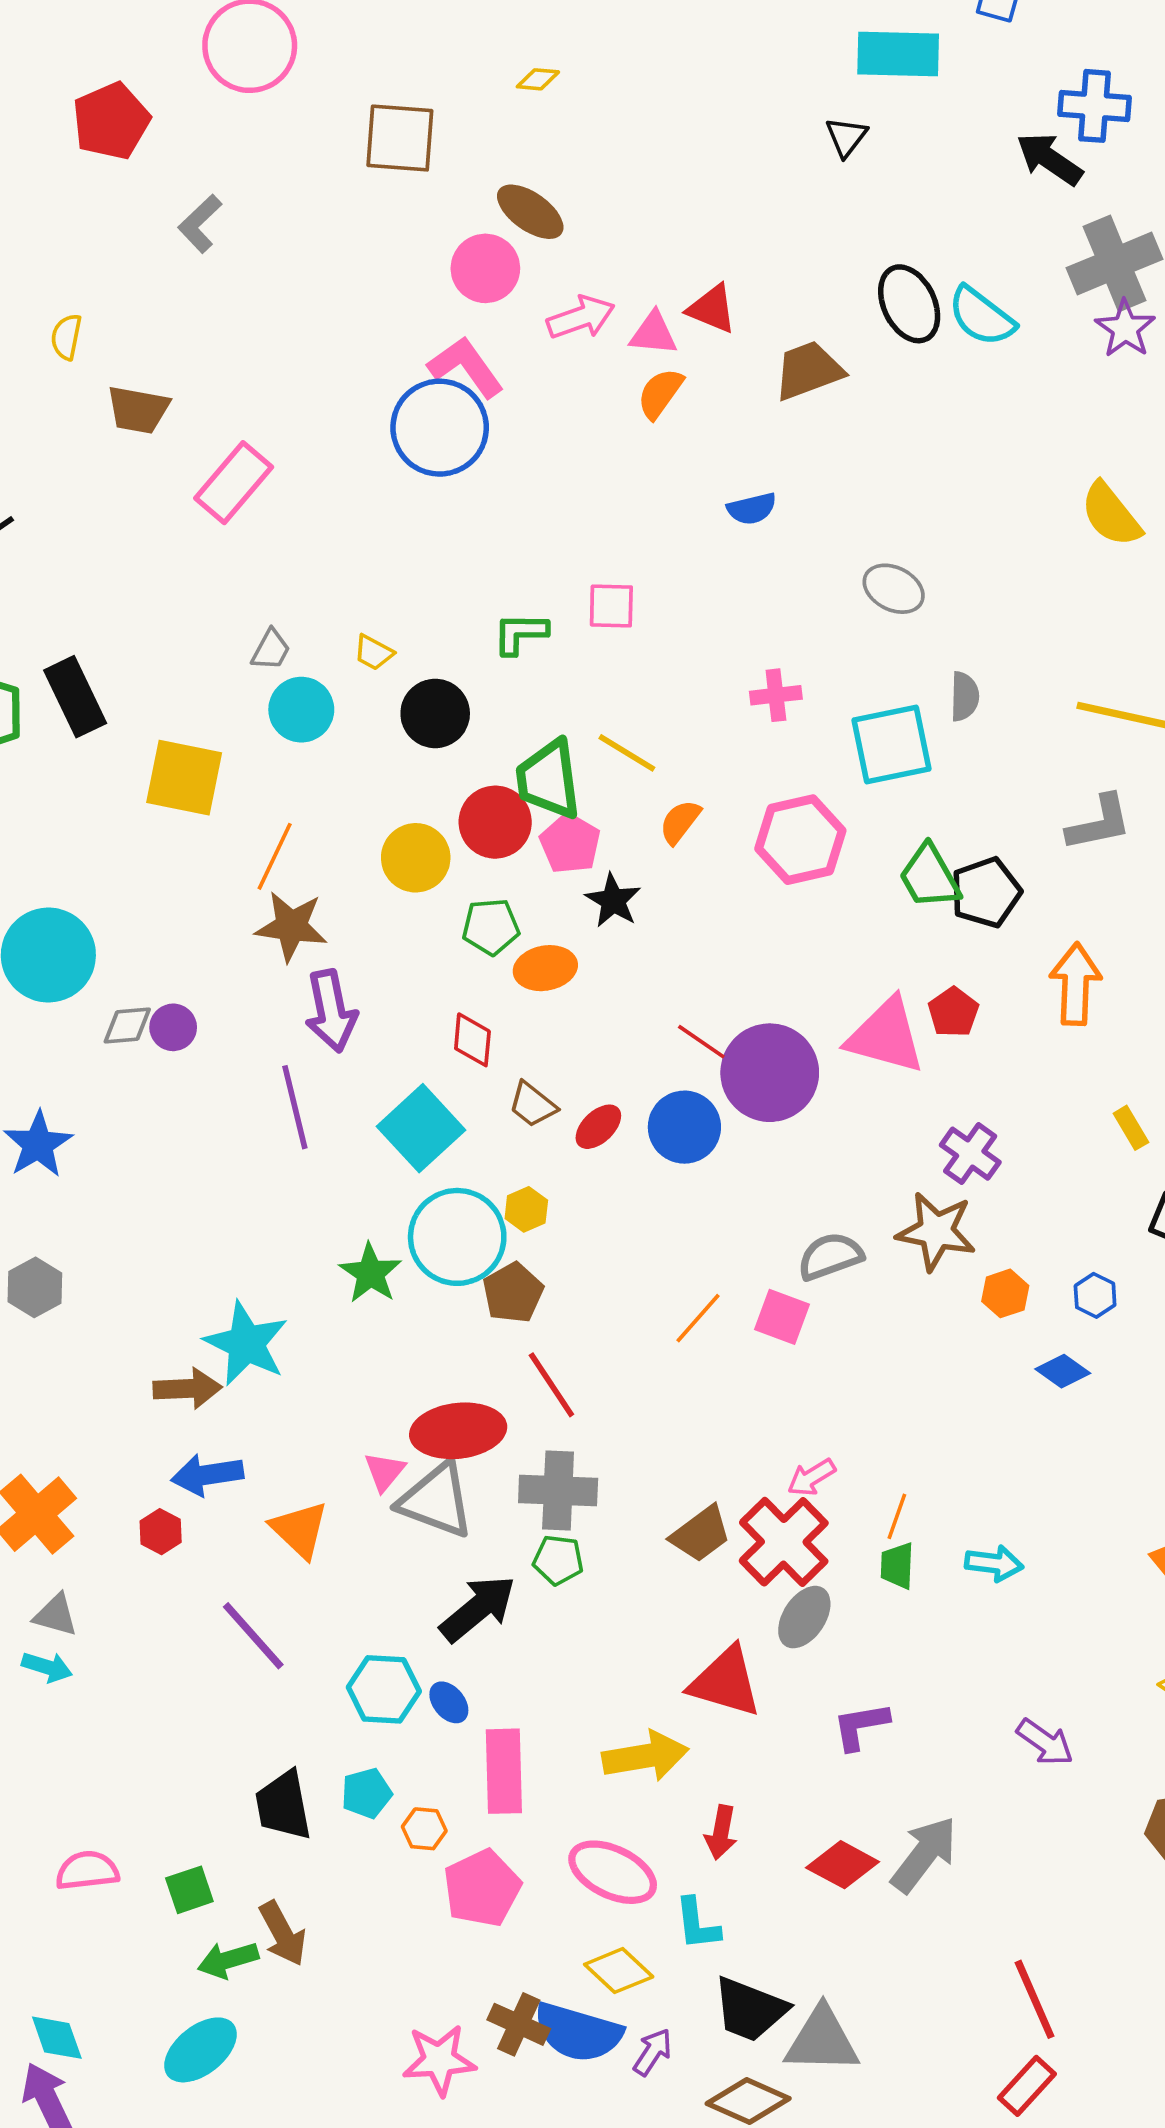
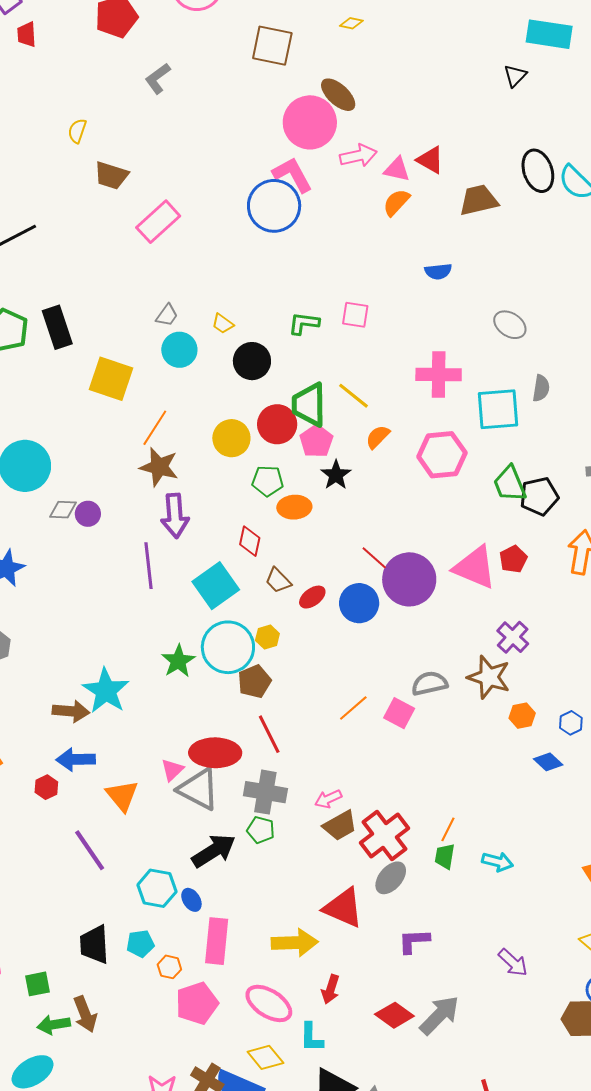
pink circle: (485, 268) -> (310, 122), size x1.4
pink cross: (776, 695) -> (439, 375), size x1.6
pink arrow: (811, 1477) -> (328, 799), moved

